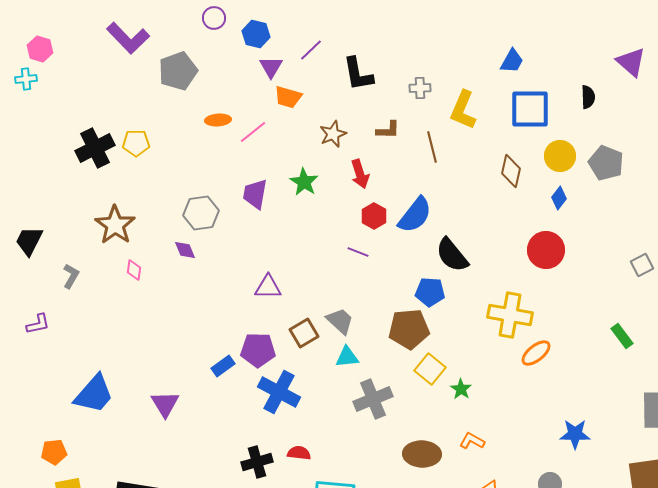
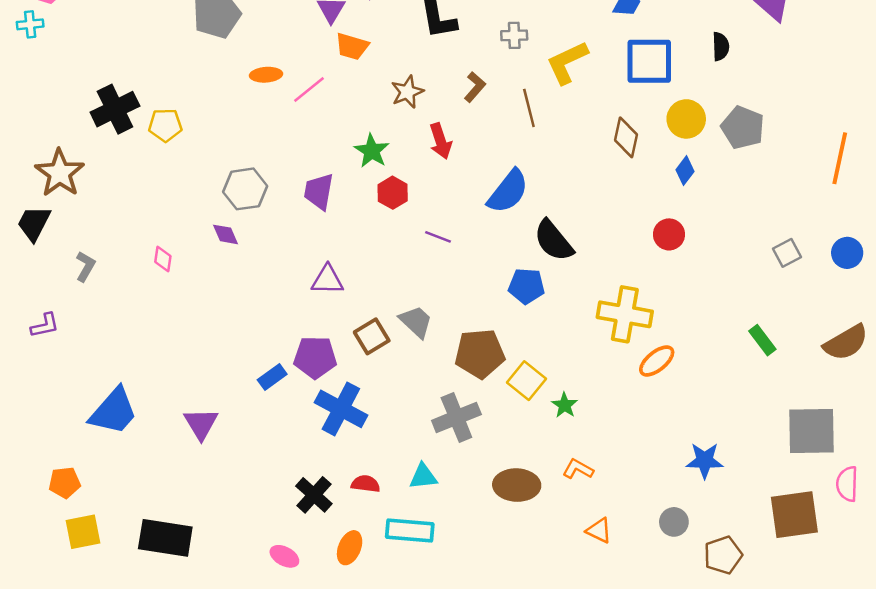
yellow L-shape: (463, 110) -> (567, 62), turned 42
brown L-shape: (388, 130) -> (475, 87), turned -50
yellow pentagon: (136, 143) -> (165, 125), moved
purple trapezoid: (255, 194) -> (319, 191), moved
red hexagon: (374, 216) -> (393, 193), moved
brown star: (115, 225) -> (60, 173), moved
red circle: (546, 250) -> (669, 234), size x0.7
brown pentagon: (409, 329) -> (480, 354), moved
cyan triangle: (347, 357) -> (423, 476), moved
black cross: (257, 462) -> (314, 495), turned -32

